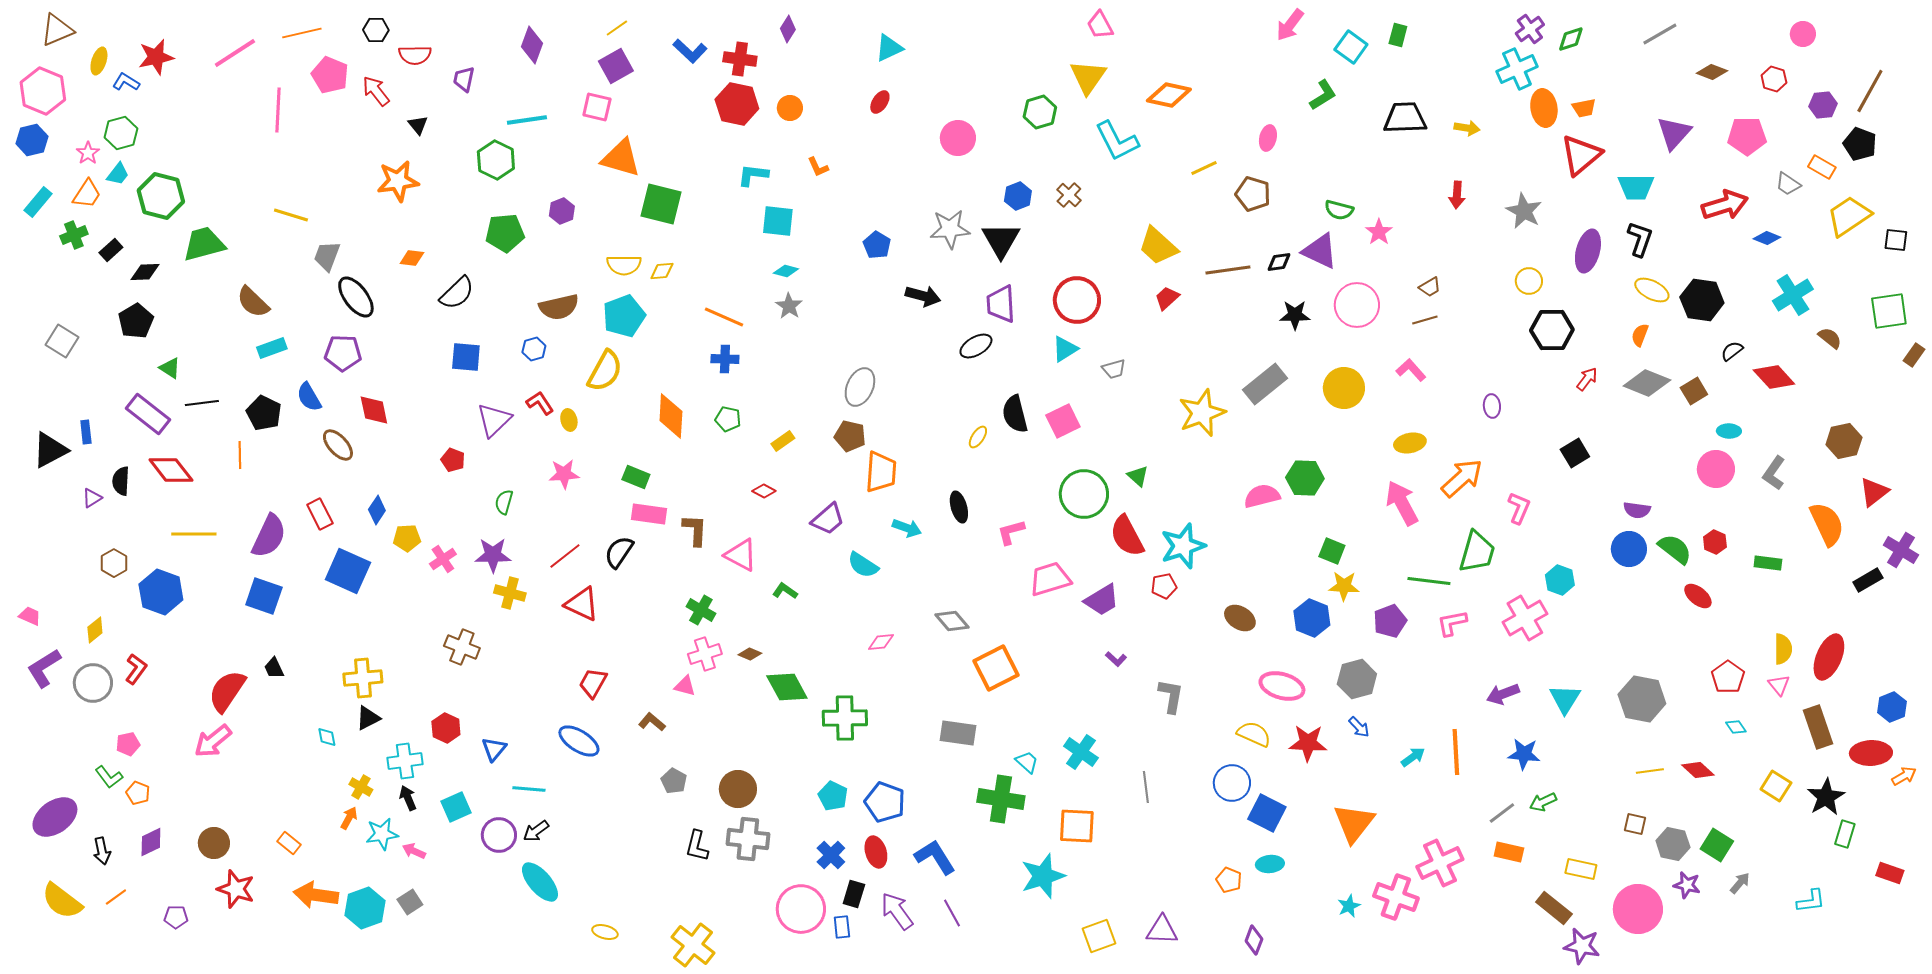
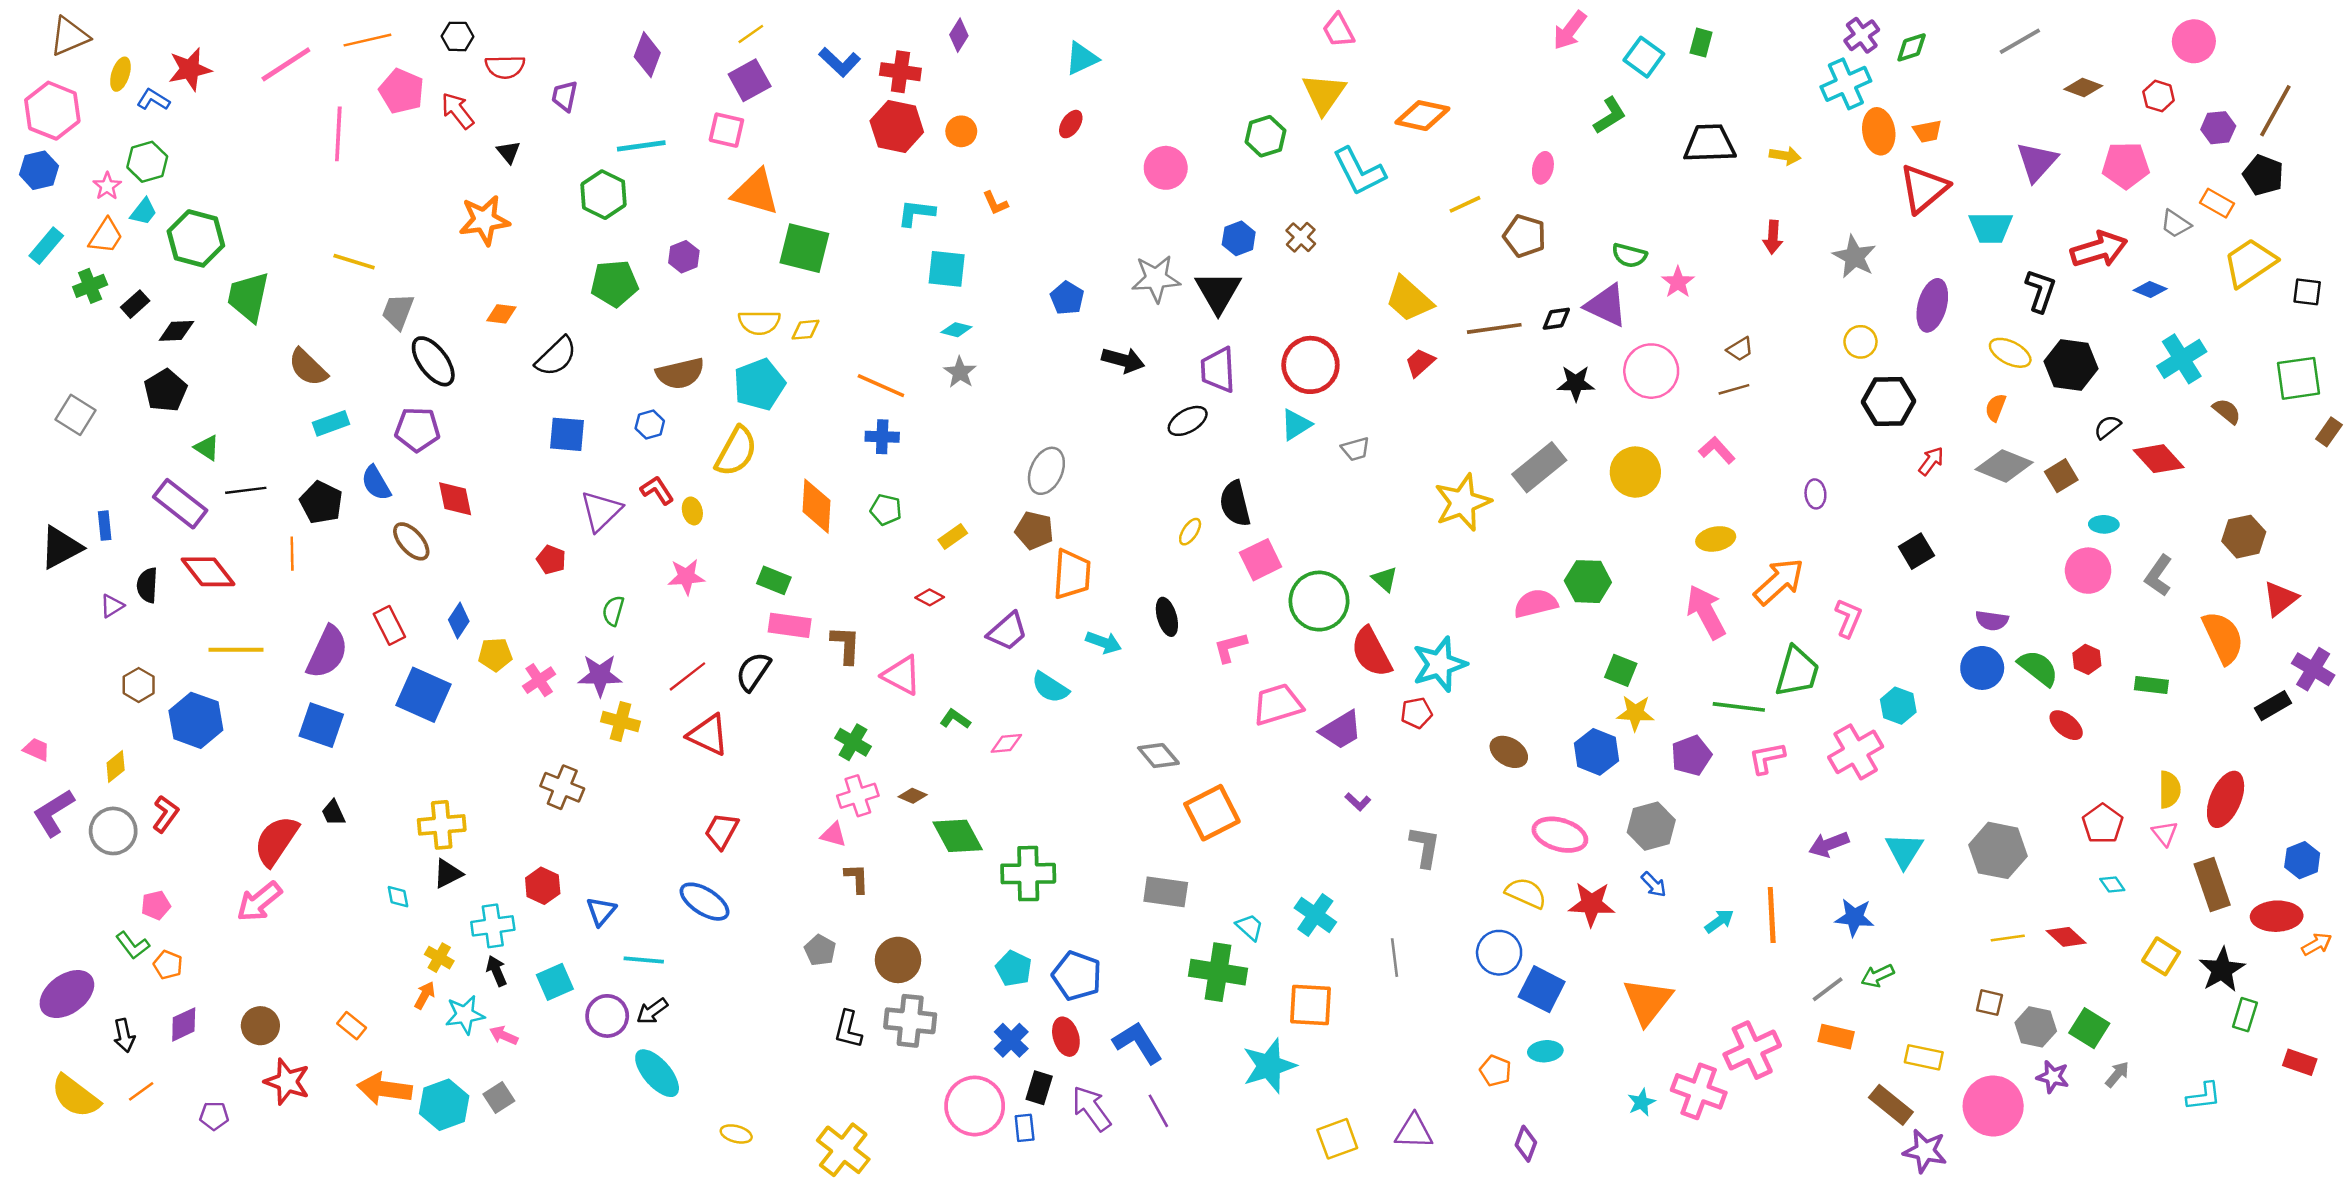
pink circle: (1803, 34) -> (2194, 41), size x1.4
black L-shape: (1640, 239) -> (2041, 291), moved
green trapezoid: (204, 244) -> (248, 297), turned -63
pink square: (1063, 421) -> (1261, 560), moved
pink diamond: (881, 642) -> (1006, 743), moved
brown L-shape: (652, 722) -> (857, 878), moved, turned 48

